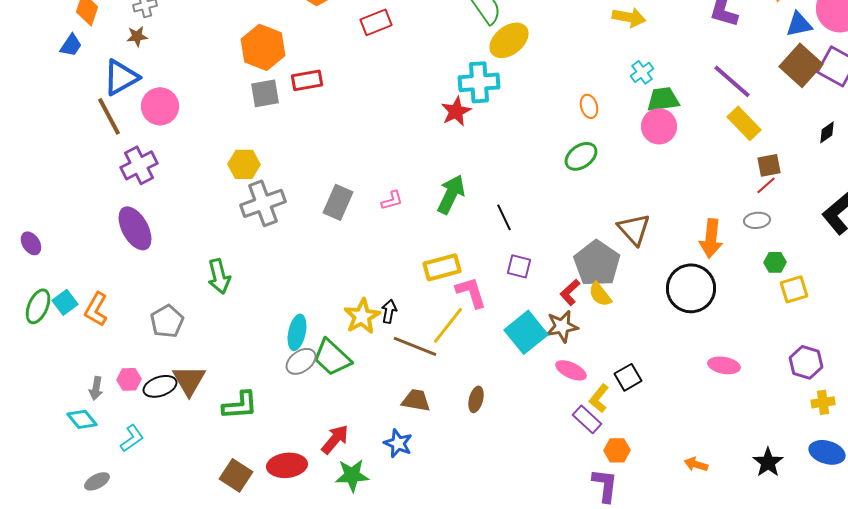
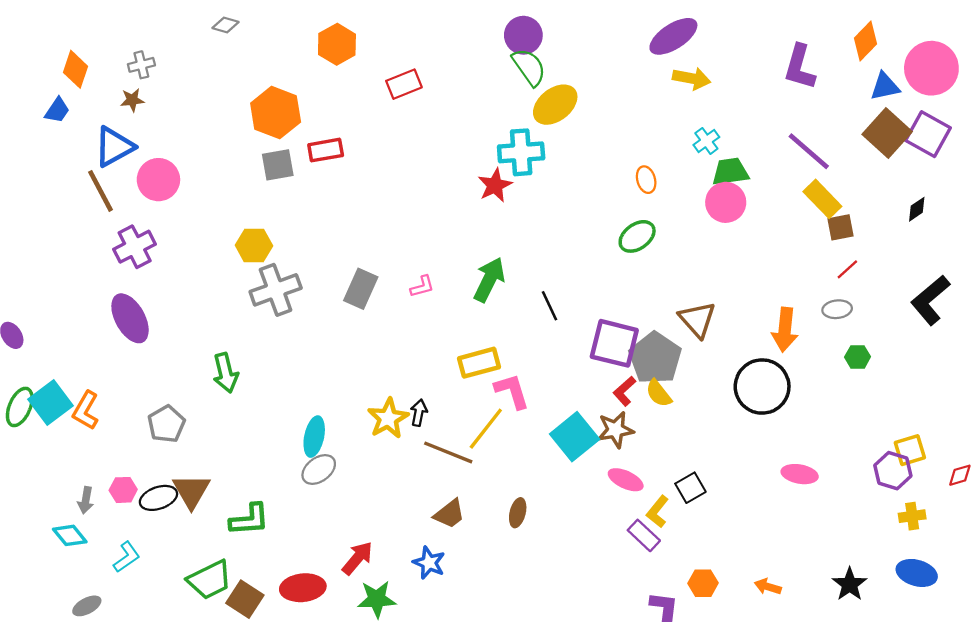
brown square: (769, 165) -> (841, 227), moved
purple square: (519, 266) -> (614, 343), moved, size x1.8
yellow square: (794, 289) -> (910, 450), moved
cyan square: (65, 302) -> (50, 402), size x1.5
green trapezoid: (332, 357) -> (210, 580), moved, turned -69
brown trapezoid: (416, 400) -> (449, 514), turned 132
orange hexagon: (617, 450) -> (703, 583), moved

